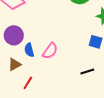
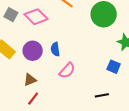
blue semicircle: (29, 50) -> (55, 49), moved
red line: (28, 83) -> (33, 99), moved

